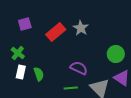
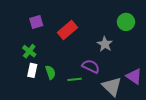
gray star: (81, 28) -> (105, 44), moved
green circle: (116, 54) -> (126, 22), moved
green line: (71, 88) -> (75, 79), moved

